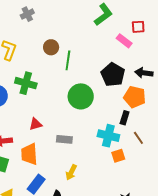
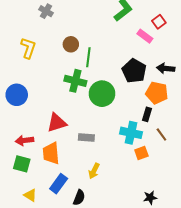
gray cross: (27, 14) -> (46, 11), turned -32
red square: (138, 27) -> (159, 22), turned -32
green cross: (26, 83) -> (75, 81), moved
red triangle: (36, 124) -> (57, 123), size x1.5

